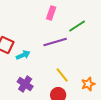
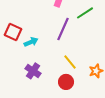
purple line: (55, 42) -> (63, 29), turned -50

